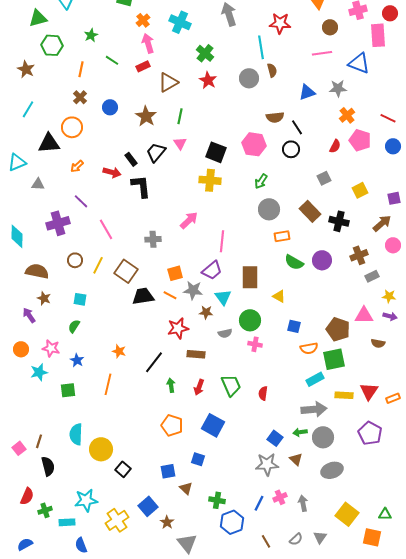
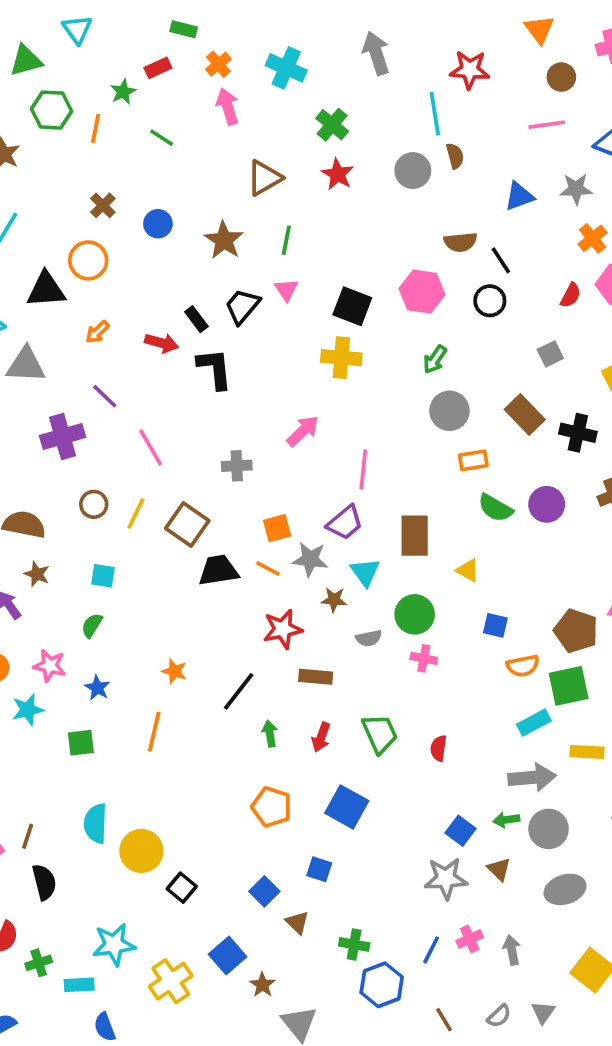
red rectangle: (143, 66) -> (158, 68), moved
orange line: (81, 69) -> (96, 128), moved
gray triangle: (38, 184) -> (26, 365), size x1.6
blue square: (168, 471) -> (264, 891), turned -35

